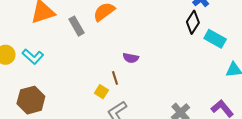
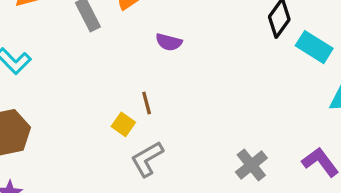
purple semicircle: (131, 58) -> (169, 42), moved

